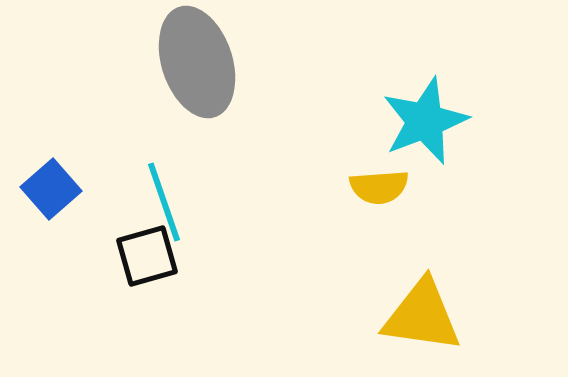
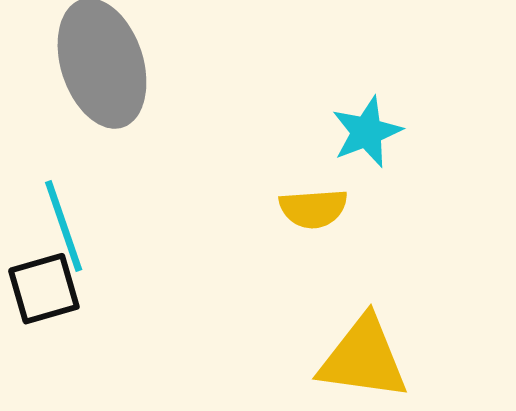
cyan star: (425, 121) -> (367, 132), size x0.7

